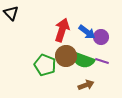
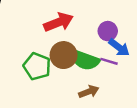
red arrow: (62, 30) -> (59, 22), turned 50
blue arrow: (87, 32) -> (119, 47), moved

